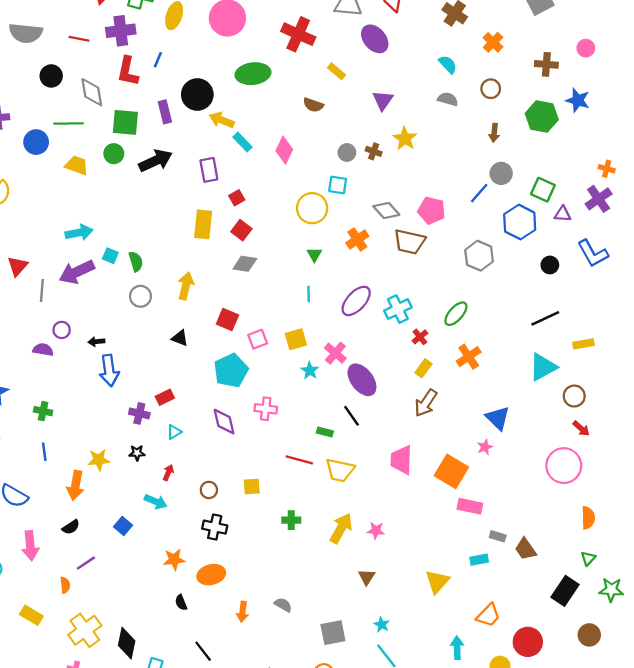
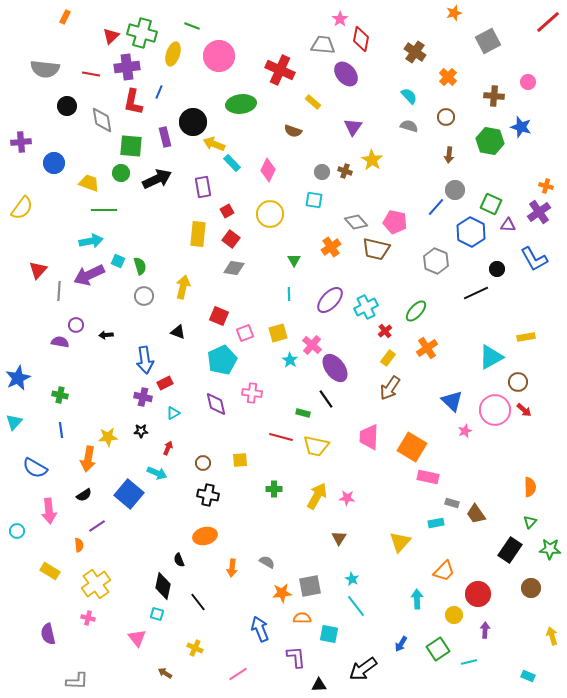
green line: (69, 124) -> (104, 210), moved
yellow circle: (312, 208) -> (270, 214), moved
black line: (545, 318) -> (476, 293), moved
blue arrow: (109, 371) -> (145, 360), moved
pink star: (485, 447) -> (465, 431), moved
pink circle: (564, 466) -> (495, 410), moved
blue square: (123, 526) -> (129, 494), size x1.8
orange star: (174, 560) -> (282, 593), moved
black diamond: (127, 643) -> (163, 586), moved

